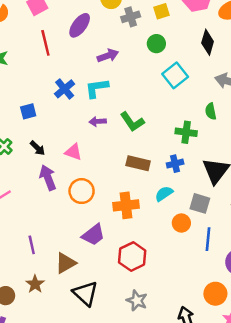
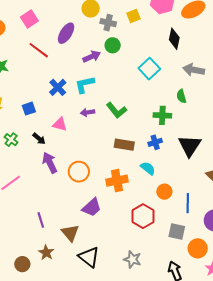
gray cross: (131, 17) -> (108, 23), turned 35
red line: (45, 43) -> (39, 50), turned -35
green circle: (156, 44) -> (113, 45), moved
pink triangle: (73, 152) -> (60, 124), moved
cyan semicircle: (164, 194) -> (148, 168), turned 77
gray square: (200, 203) -> (177, 232), moved
red hexagon: (132, 257) -> (143, 216), moved
brown triangle: (66, 263) -> (70, 233), turned -36

